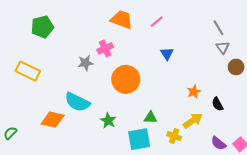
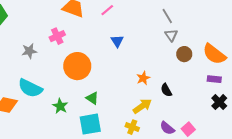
gray star: (86, 63) -> (29, 51), moved
green triangle: (150, 118) -> (92, 98), moved, turned 32
yellow cross: (174, 136) -> (132, 127), moved

